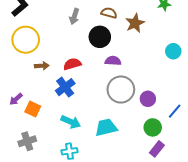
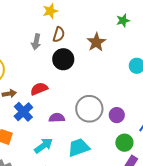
brown semicircle: (109, 13) -> (59, 34), moved, turned 98
purple semicircle: (113, 61) -> (57, 118), moved
blue cross: (65, 87) -> (23, 112), moved
cyan arrow: (71, 122) -> (43, 146), turned -54

